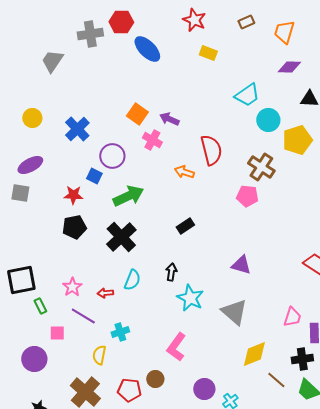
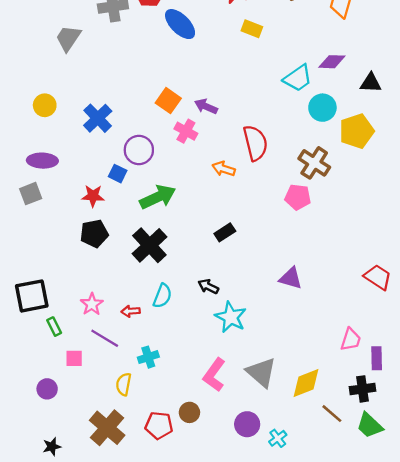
purple diamond: (289, 67) -> (332, 62), moved
purple ellipse: (30, 165) -> (42, 161), turned 30
gray square: (20, 193) -> (31, 194), turned -30
black arrow: (171, 272) -> (208, 287), turned -72
gray triangle: (234, 312) -> (261, 372), moved
purple circle: (34, 359) -> (47, 389), size x0.7

